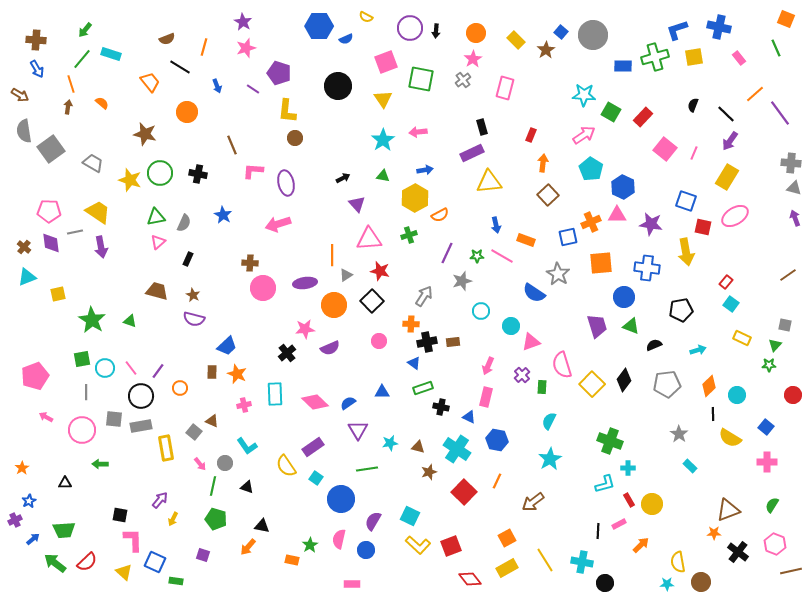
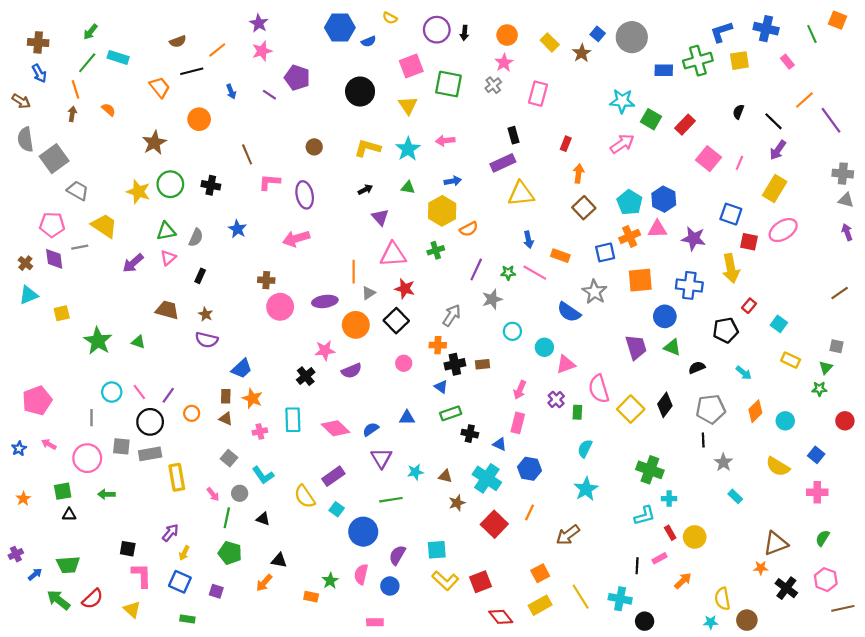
orange line: (204, 47) -> (217, 50), turned 36
green line: (776, 48) -> (812, 34), moved
black line: (180, 67) -> (192, 71), turned -45
yellow L-shape: (287, 111) -> (367, 148), moved, turned 100
brown star: (145, 134) -> (154, 143), turned 30
gray trapezoid: (93, 163) -> (78, 191), moved
cyan pentagon: (591, 169) -> (630, 202), moved
purple arrow: (101, 247) -> (133, 263), moved, turned 60
red rectangle: (726, 282) -> (749, 306), moved
cyan arrow: (698, 350) -> (744, 373), turned 56
green square: (82, 359) -> (63, 491), moved
black line: (713, 414) -> (703, 440), moved
brown triangle: (212, 421) -> (226, 419), moved
gray square: (194, 432) -> (229, 458), moved
blue star: (29, 501) -> (19, 449), moved
cyan square: (410, 516) -> (437, 550), turned -30
blue square: (155, 562) -> (180, 582), moved

